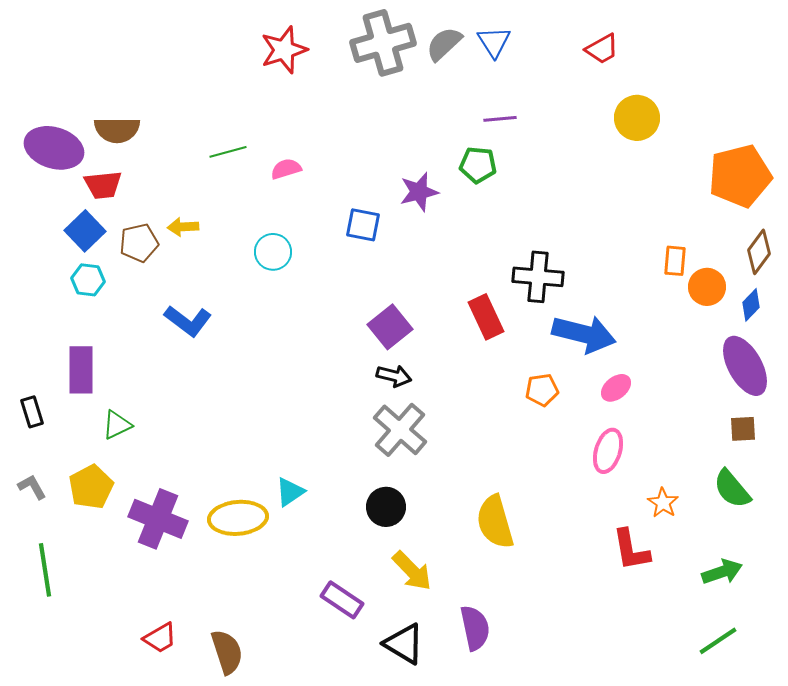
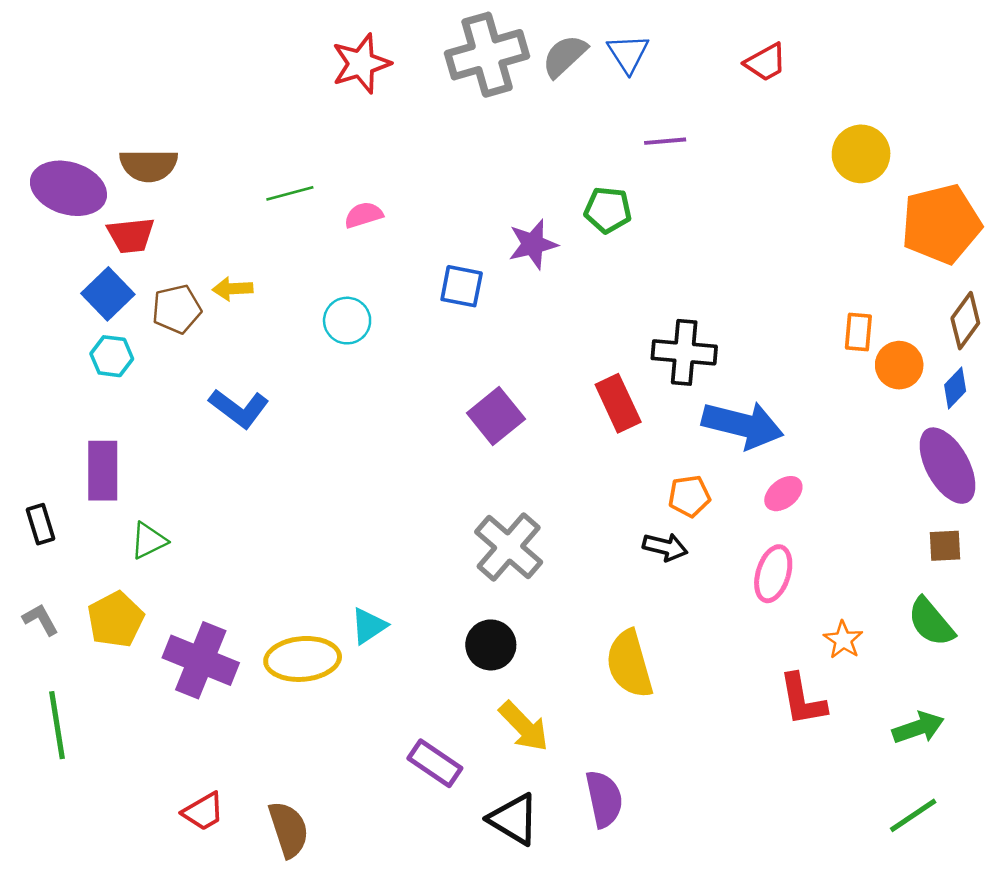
yellow circle: (637, 118) -> (861, 154), moved
purple line: (500, 119) -> (665, 141), moved
black arrow: (394, 376) -> (665, 547), moved

